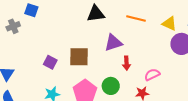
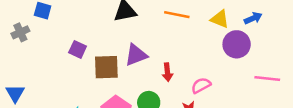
purple triangle: (113, 43) -> (136, 55), moved
purple square: (50, 62) -> (78, 49), moved

